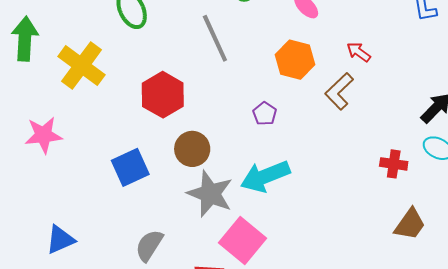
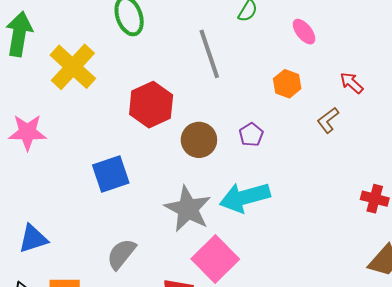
orange hexagon: (295, 60) -> (287, 84), size x0.7
brown L-shape: (339, 91) -> (328, 120), size x0.7
brown circle: (192, 149) -> (199, 140), moved

